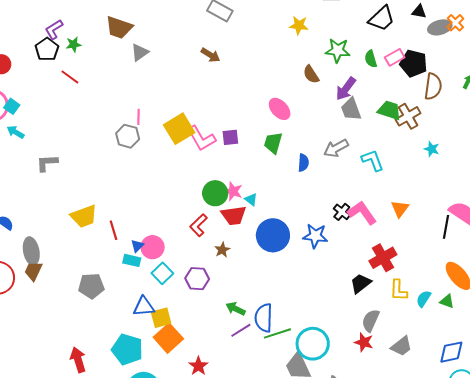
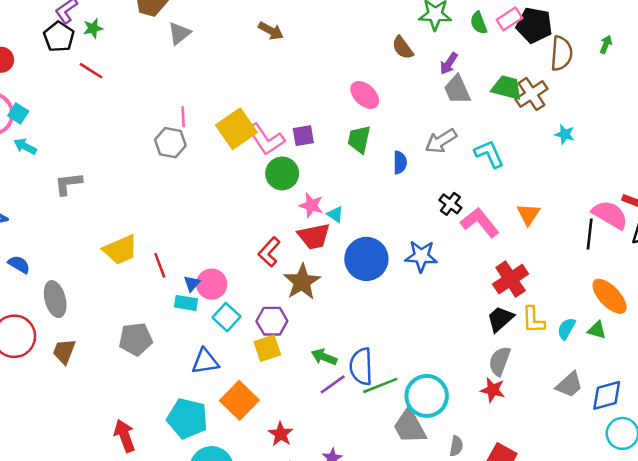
purple arrow: (346, 89) -> (449, 63), size x0.7
green circle: (215, 193) -> (282, 173), moved
black cross: (342, 212) -> (450, 204), moved
brown star: (222, 250) -> (302, 282), size x1.8
brown trapezoid: (33, 271) -> (64, 351), moved
black trapezoid: (361, 283) -> (500, 319), moved
yellow square: (161, 318) -> (267, 348), moved
gray trapezoid: (401, 346) -> (569, 385), moved

